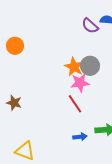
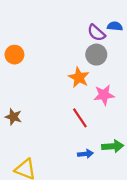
gray circle: (90, 66) -> (96, 55), moved
pink star: (80, 83) -> (104, 95), moved

